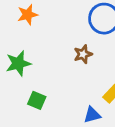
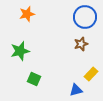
brown star: (83, 54) -> (81, 44), moved

